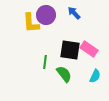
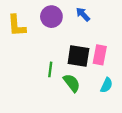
yellow L-shape: (31, 23) -> (17, 26), moved
pink rectangle: (89, 49) -> (100, 55), turned 66

